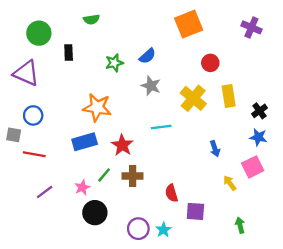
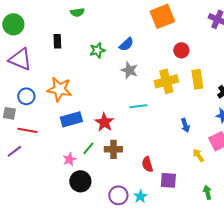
green circle: (39, 33) -> (13, 24), moved
yellow cross: (193, 98) -> (166, 81), turned 35
orange star: (97, 107) -> (59, 89), moved
purple line: (45, 192) -> (14, 151), moved

